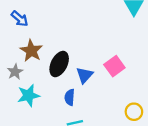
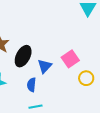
yellow circle: (134, 112) -> (86, 78), moved

